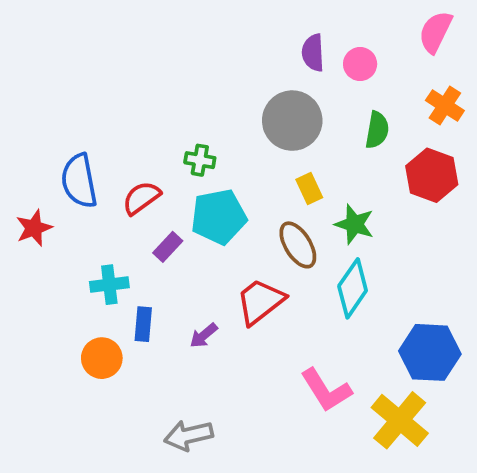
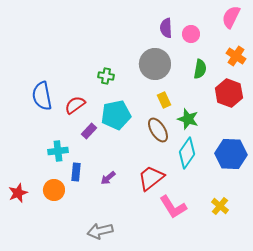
green cross: (200, 160) -> (106, 76), moved
red star: (34, 228) -> (18, 193), moved
red trapezoid: (260, 302) -> (151, 178), moved
blue hexagon: (430, 352) -> (231, 154), moved
yellow cross: (400, 420) -> (220, 206), moved, size x0.6

